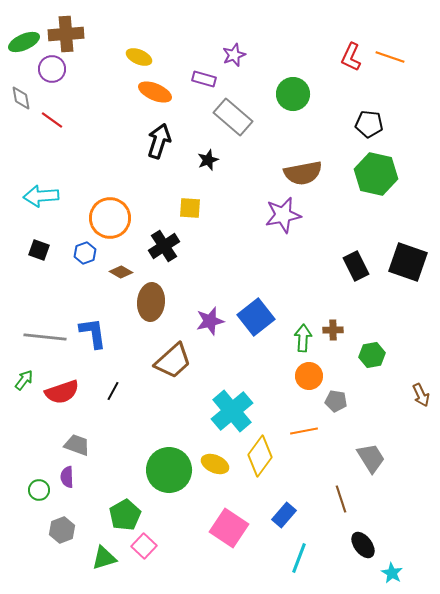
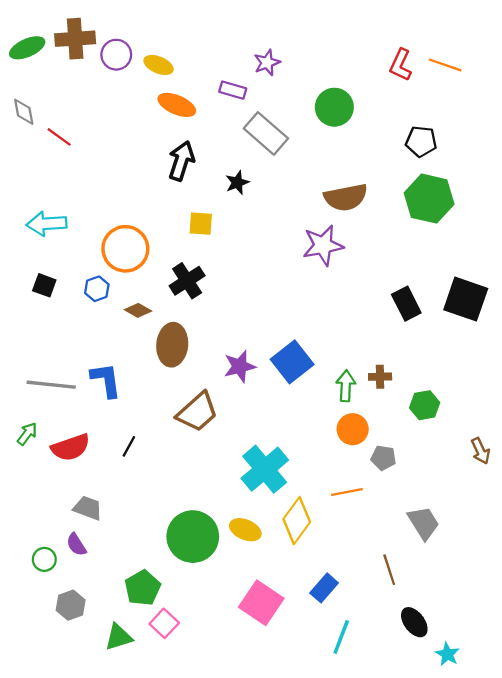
purple circle: (52, 69) -> (116, 55), moved
yellow square: (190, 208) -> (201, 224), moved
purple semicircle: (67, 477) -> (76, 545), turned -30

